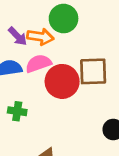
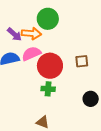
brown square: (93, 71) -> (82, 61), moved, size x0.6
green cross: (17, 111) -> (48, 89), moved

